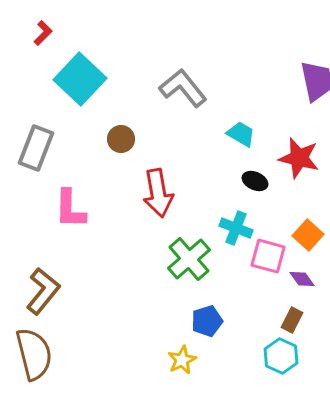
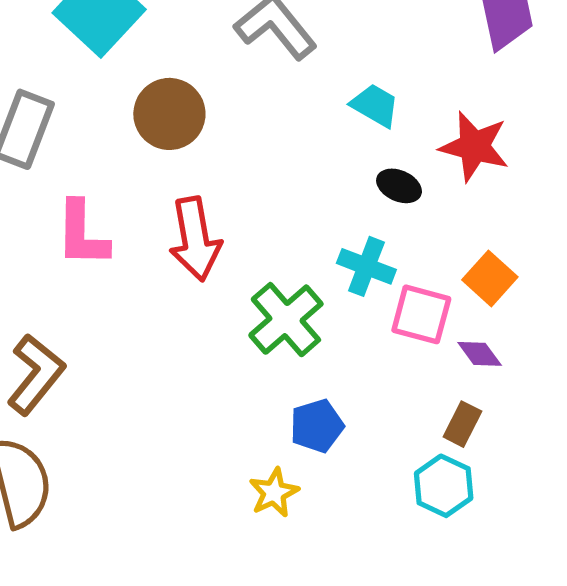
brown circle: (121, 139) -> (169, 114), size x1.5
red arrow: (158, 193) -> (195, 239), moved

